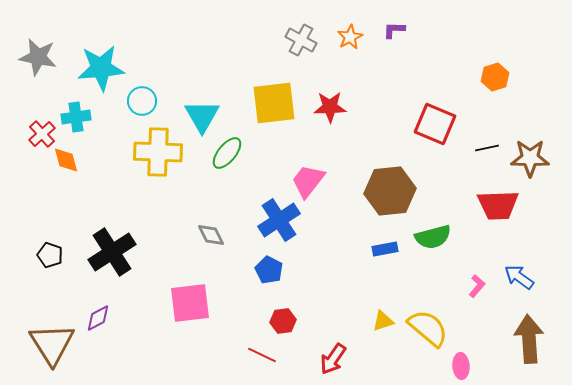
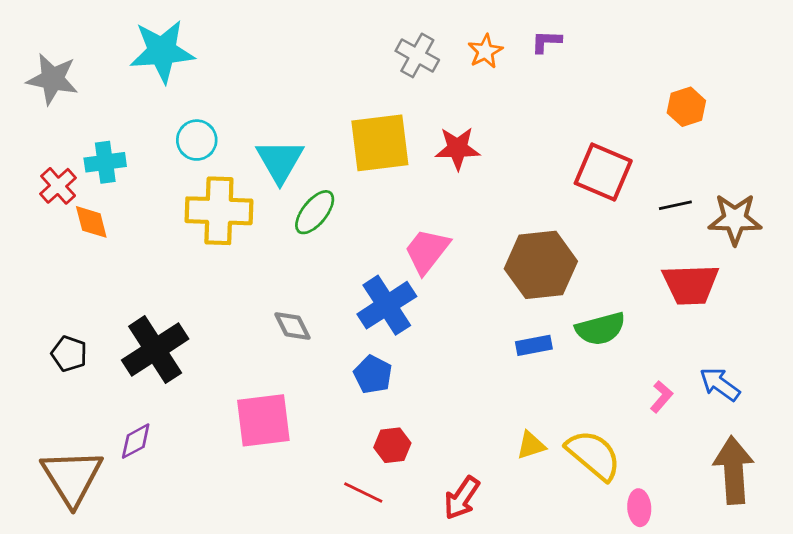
cyan star: (101, 68) -> (162, 51), moved

